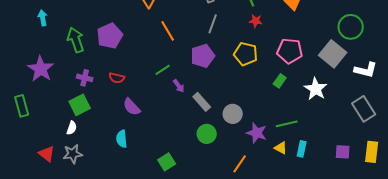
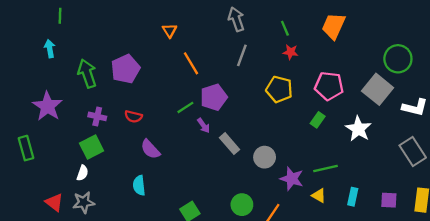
purple pentagon: (203, 56) -> (214, 97), moved
green circle: (207, 134) -> (242, 205), moved
cyan rectangle: (302, 149) -> (353, 197), moved

